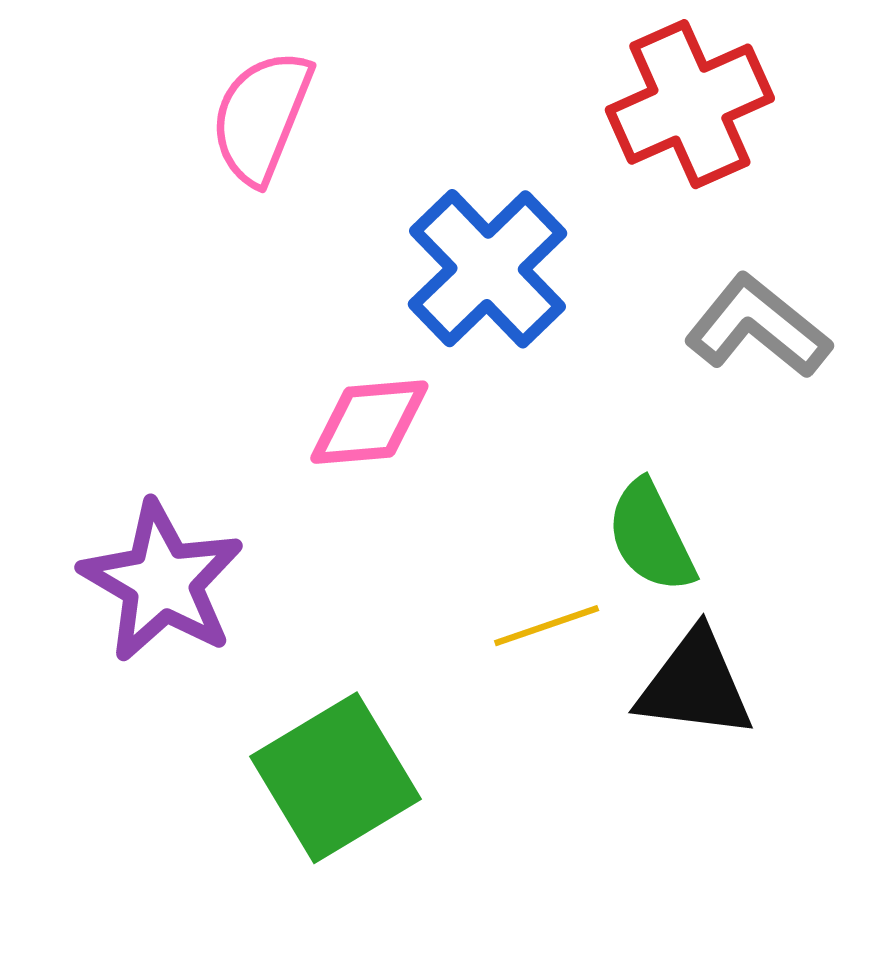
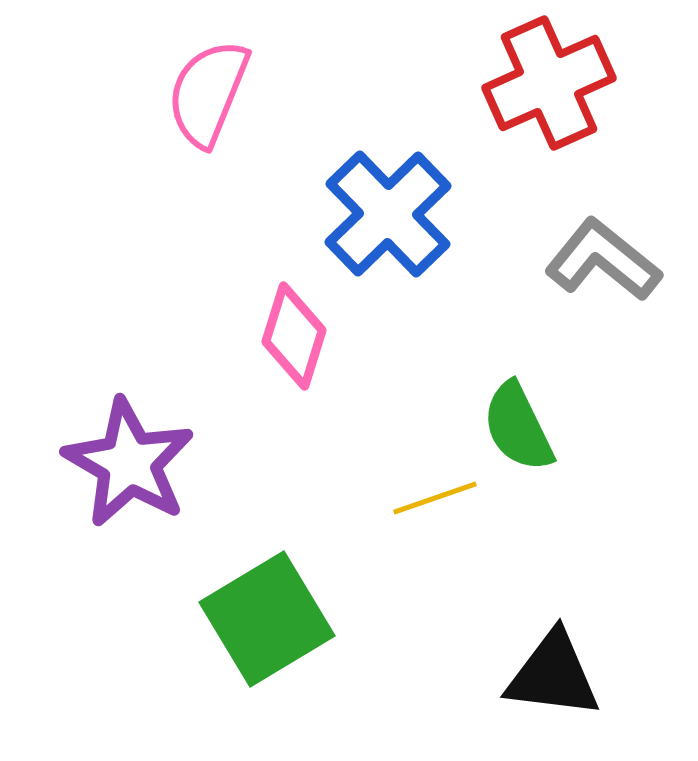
pink diamond: (369, 422) -> (294, 336), turned -68
black triangle: (695, 685) -> (553, 675), moved

